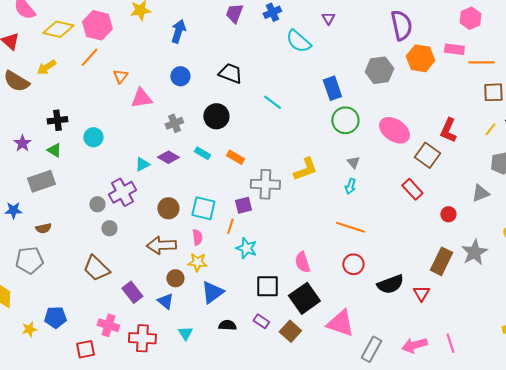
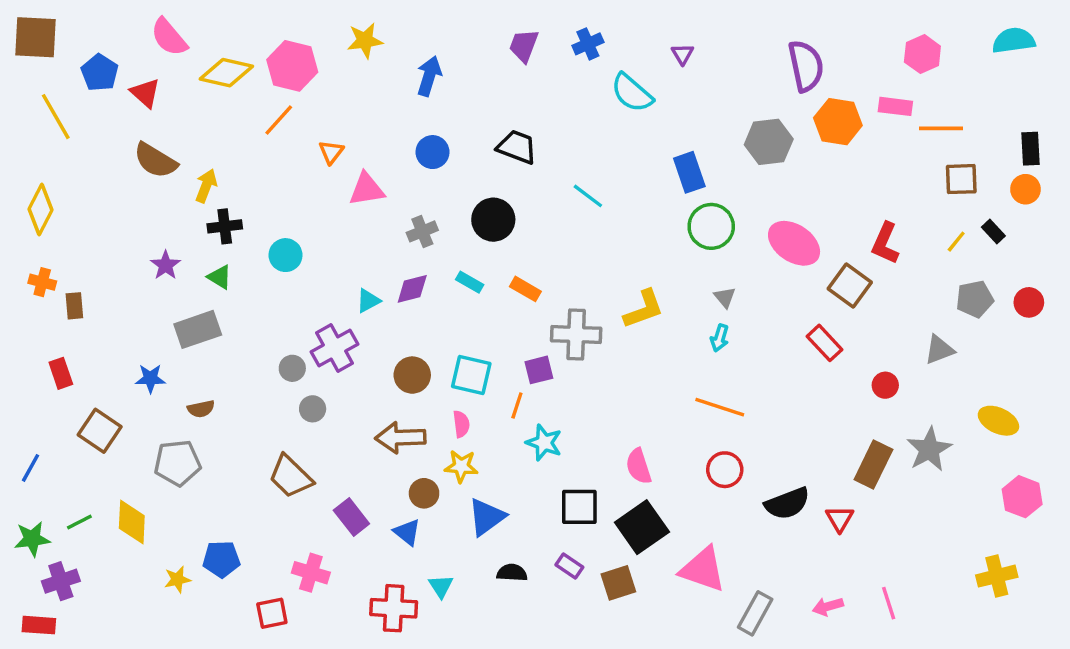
yellow arrow: (46, 67) -> (206, 186), moved, turned 144
purple diamond: (168, 157) -> (412, 289), turned -45
brown square: (290, 331) -> (618, 583), turned 30
red cross: (142, 338) -> (394, 608), moved
pink arrow: (414, 345) -> (828, 606), size x0.7

